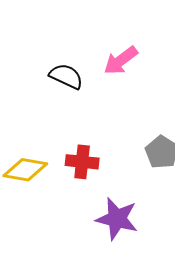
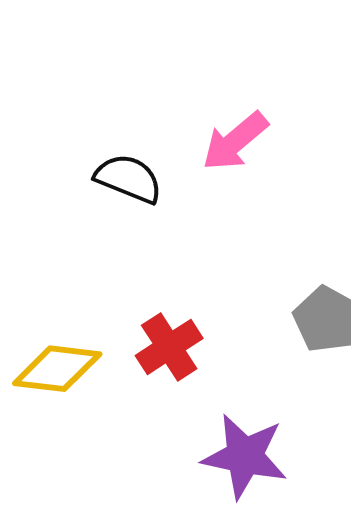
red cross: (82, 162) -> (169, 347), turned -36

